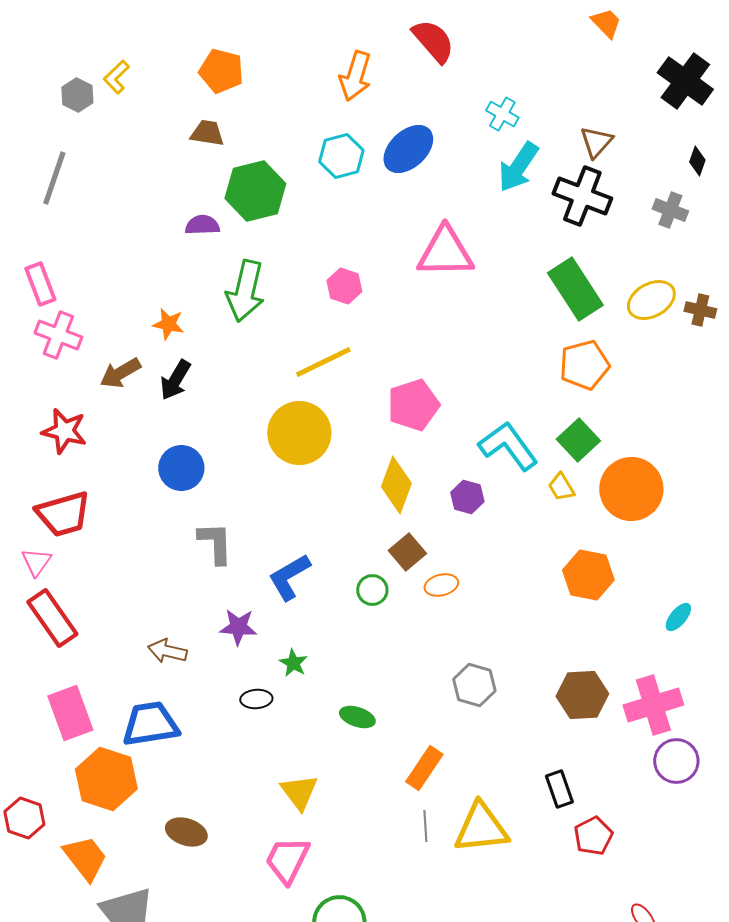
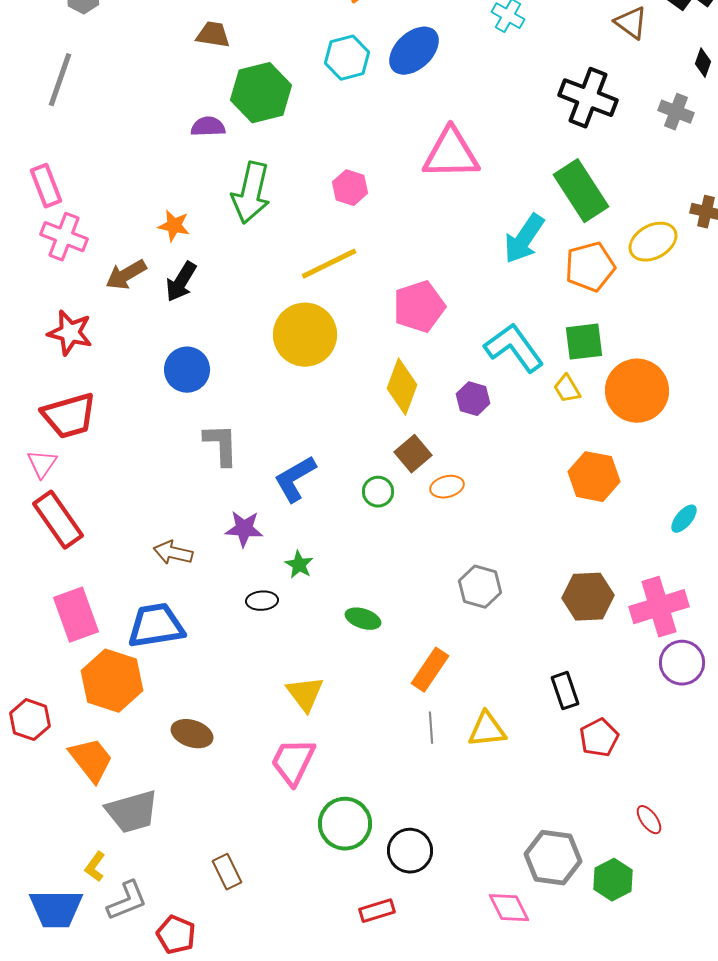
brown triangle: (596, 142) -> (631, 23), moved, turned -36
cyan arrow: (518, 167) -> (524, 239), moved
yellow ellipse: (651, 300) -> (653, 242), moved
green square: (578, 440) -> (584, 342), turned 36
yellow triangle: (481, 828) -> (487, 730), size x0.7

